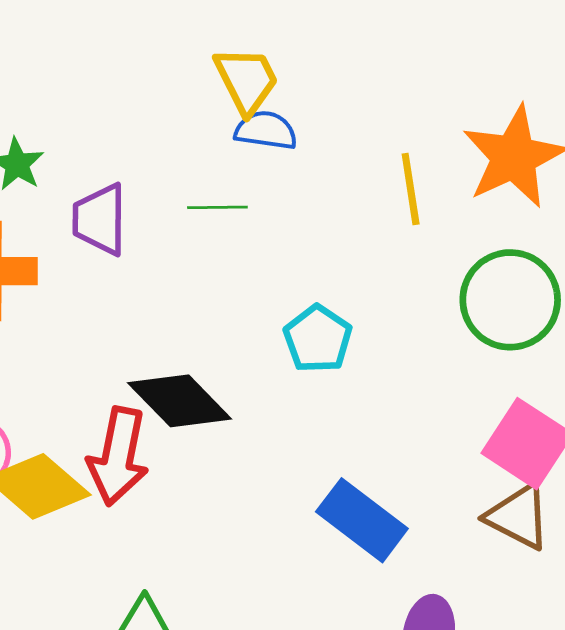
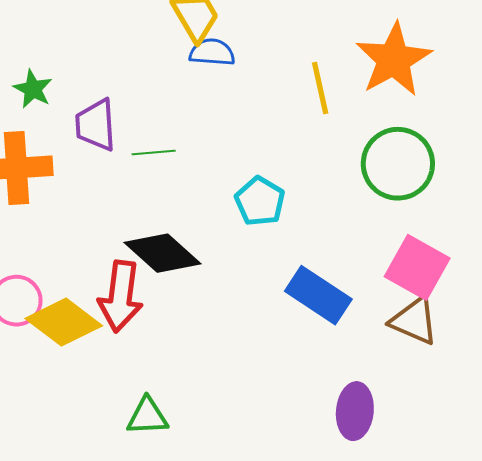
green line: (217, 207) -> (154, 153), moved
blue rectangle: (362, 520) -> (318, 295), moved

